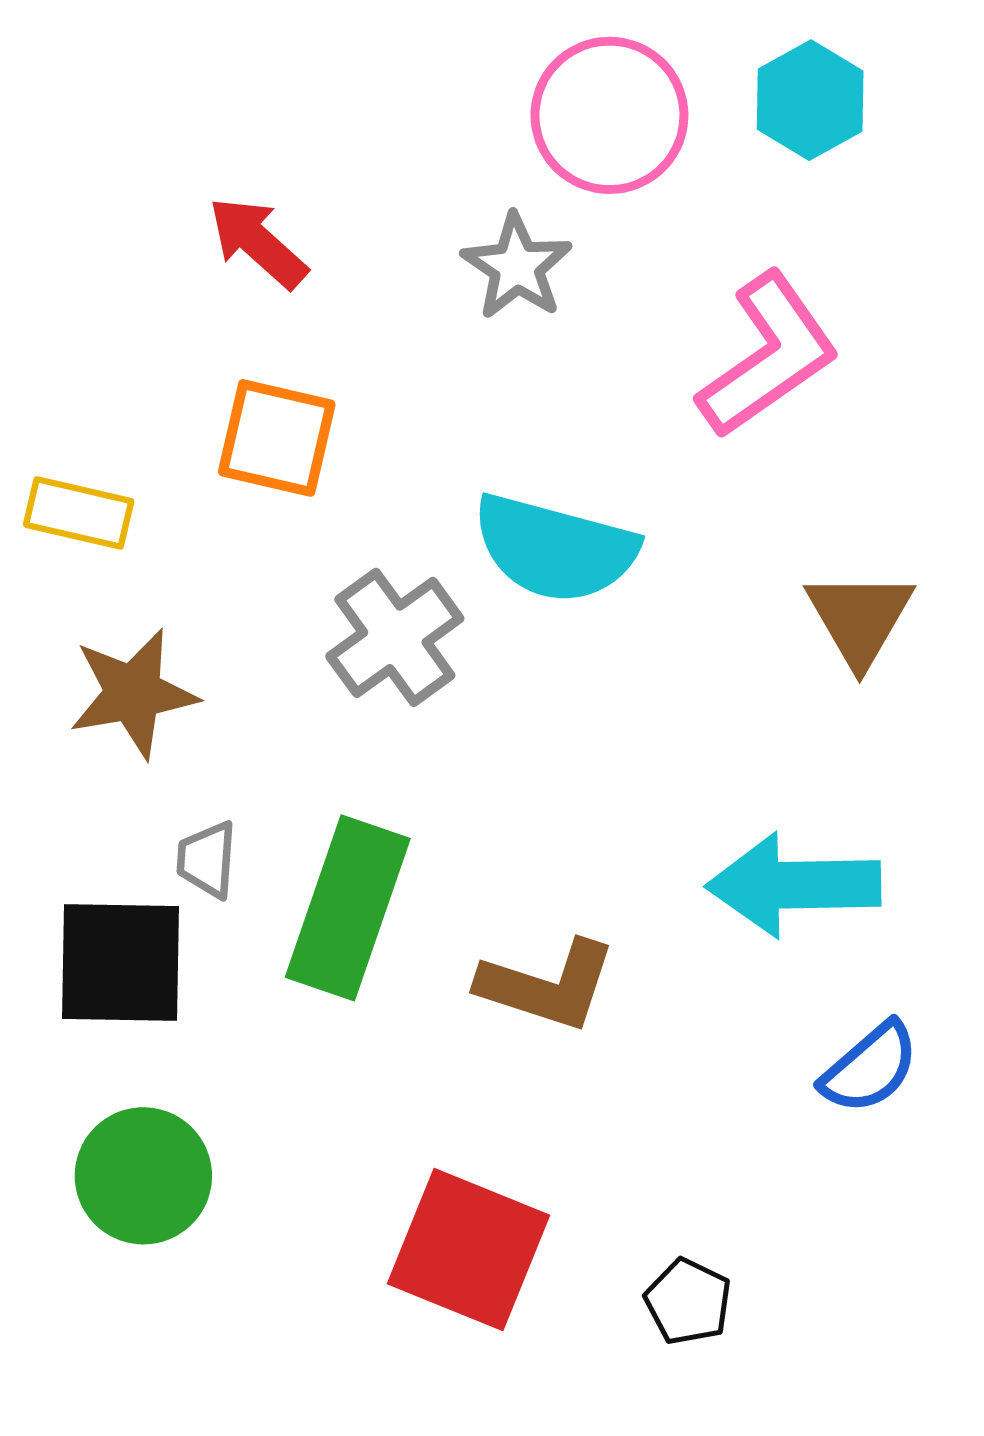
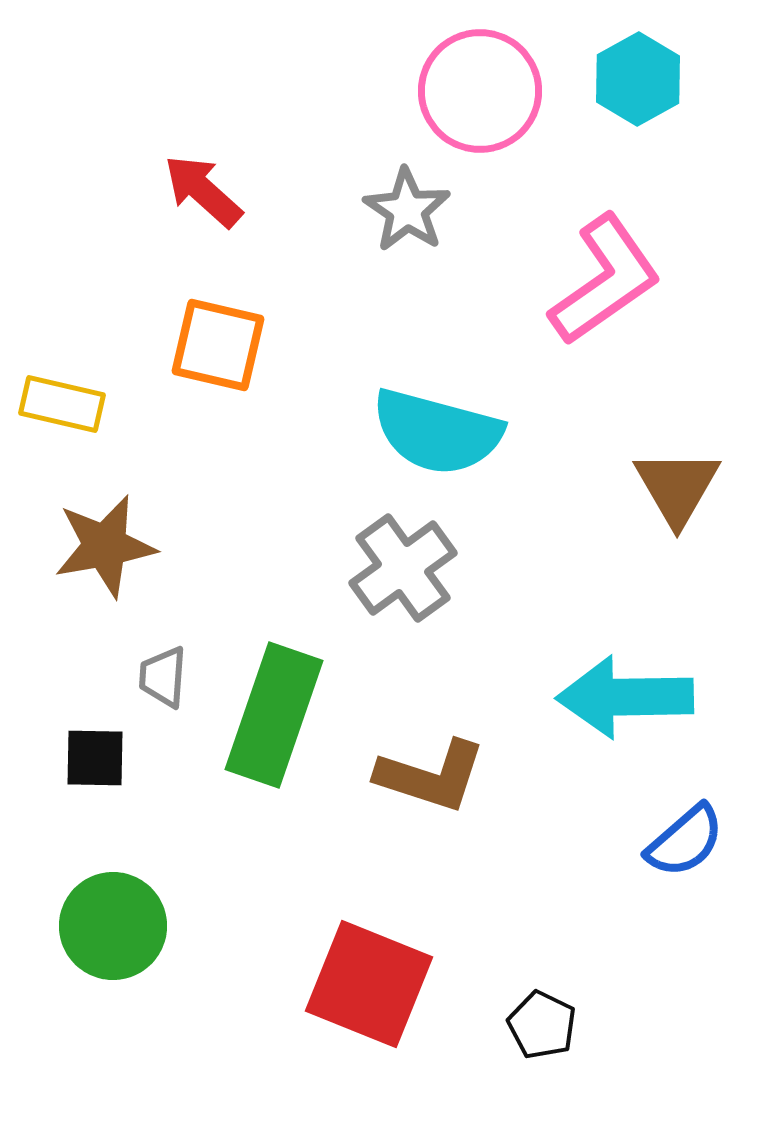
gray cross: (395, 637) -> (403, 568), moved
black square: (121, 962) -> (95, 758), size x0.6

